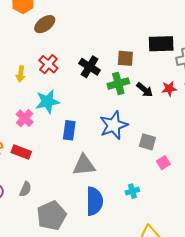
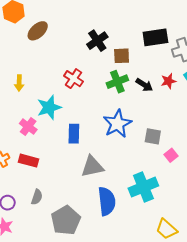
red cross: (48, 64) -> (73, 79), moved
black cross: (90, 67) -> (97, 41), moved, turned 30
cyan cross: (132, 191) -> (143, 187), size x2.0

